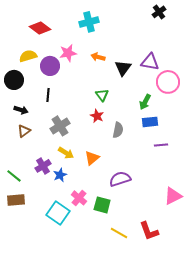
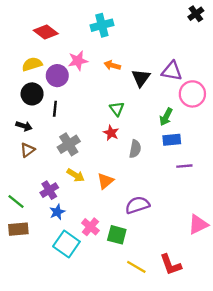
black cross: (159, 12) -> (196, 14), moved
black circle: (14, 80) -> (32, 94), moved
blue star: (60, 175) -> (57, 212), moved

